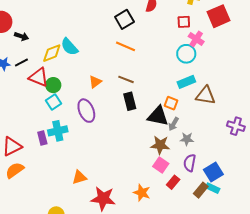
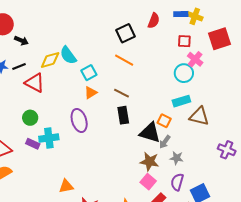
green circle: (53, 85) -> (30, 118), moved
cyan square: (54, 102) -> (89, 73), moved
purple rectangle: (42, 138) -> (33, 144), turned -56

